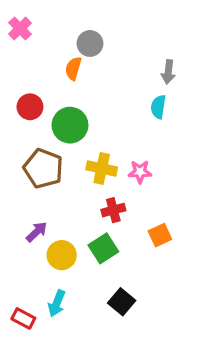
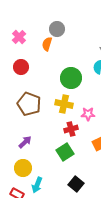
pink cross: (20, 28) -> (19, 37), moved
green circle: (70, 125) -> (71, 78), moved
pink star: (140, 172) -> (88, 114), moved
yellow circle: (62, 255) -> (23, 168), moved

